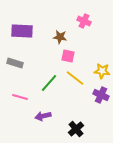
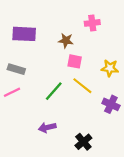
pink cross: (84, 21) -> (92, 23), turned -32
yellow star: (102, 71) -> (110, 68), moved
pink line: (20, 97) -> (12, 92), moved, turned -42

